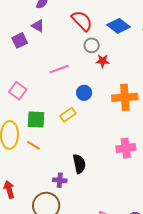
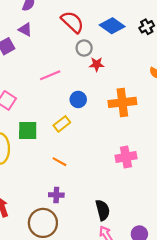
orange line: (33, 145) -> (59, 162), moved
black semicircle: (79, 164) -> (103, 210), moved

